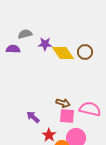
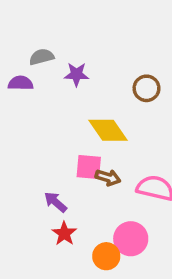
yellow diamond: (63, 53) -> (108, 130), moved
pink square: (67, 116) -> (89, 167), moved
red star: (49, 135) -> (64, 233), moved

